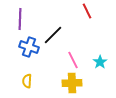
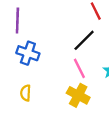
black line: (53, 35) -> (84, 40), moved
yellow cross: (72, 83) -> (78, 95), turned 30

